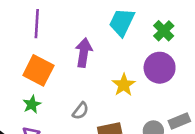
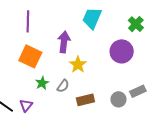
green cross: (164, 31) -> (136, 24), moved
yellow star: (124, 85) -> (78, 65), moved
green star: (32, 104) -> (42, 83), moved

